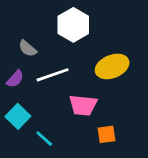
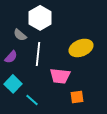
white hexagon: (73, 25) -> (40, 18), moved
white line: (53, 75) -> (38, 54), turned -65

